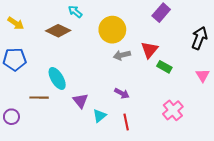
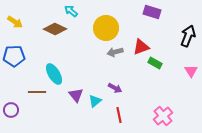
purple rectangle: (161, 13) -> (152, 12), turned 66
red triangle: (149, 50) -> (141, 47), turned 30
pink cross: (173, 110) -> (163, 116), moved
cyan triangle: (100, 116) -> (95, 101), moved

